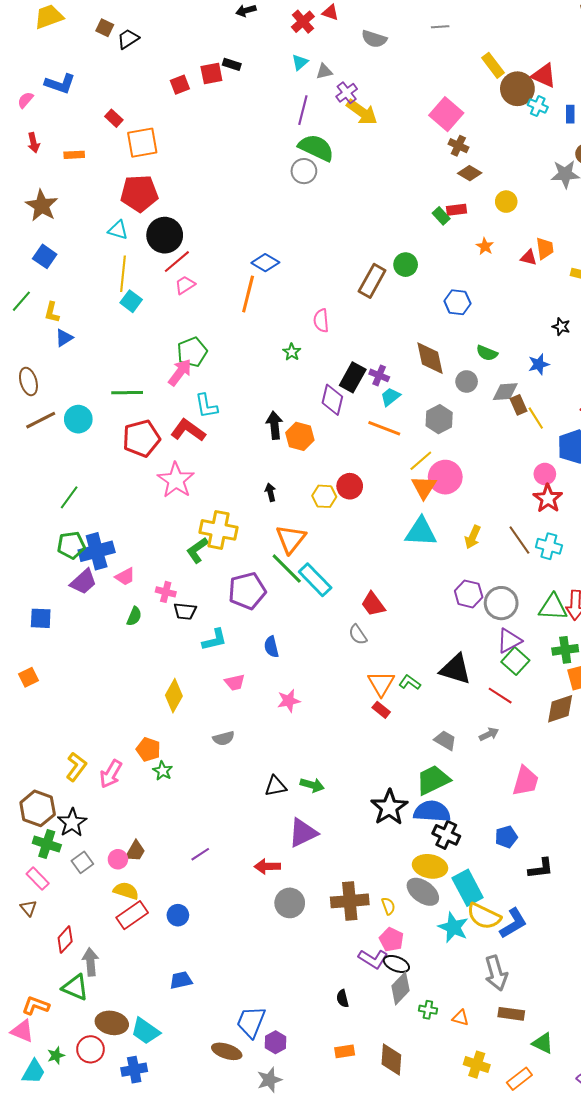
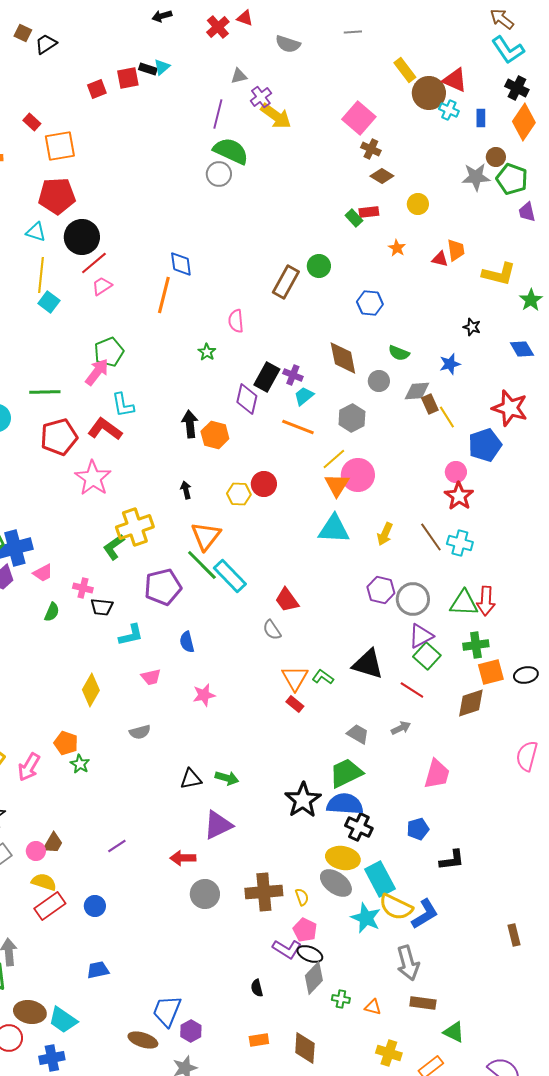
cyan triangle: (300, 62) -> (162, 67), moved
blue diamond: (265, 263) -> (181, 264), turned 52
yellow cross: (219, 530) -> (135, 527), turned -30

